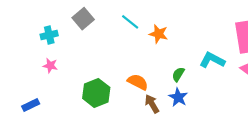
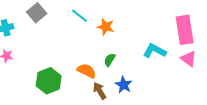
green semicircle: (178, 74) -> (110, 60), moved

